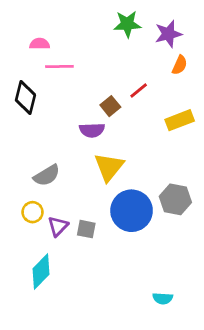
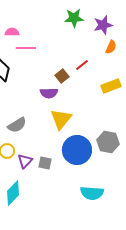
cyan semicircle: (163, 298) -> (92, 193), moved, size x1.6

